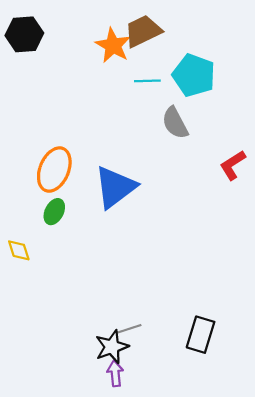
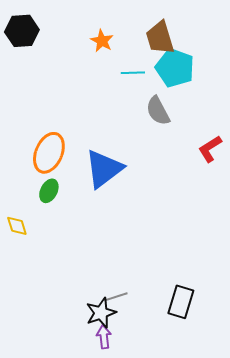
brown trapezoid: (143, 31) -> (160, 38), moved, turned -81
orange star: (113, 45) -> (102, 41), size x0.7

